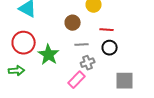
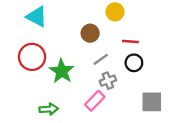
gray line: (82, 45) -> (101, 59), turned -32
green arrow: (17, 71) -> (49, 109), moved

